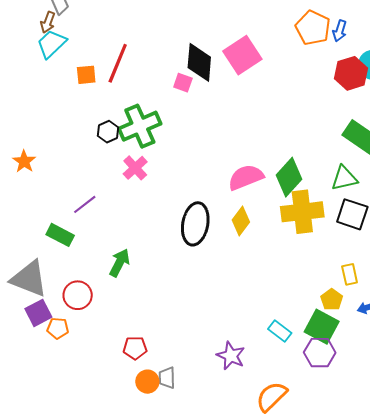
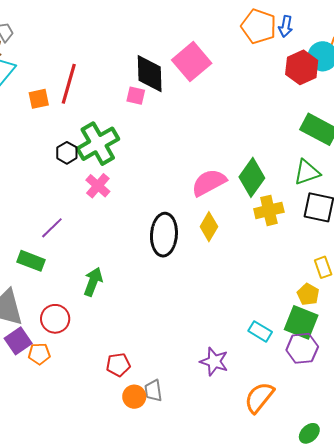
yellow cross: (302, 212) -> (269, 210), size x0.7

